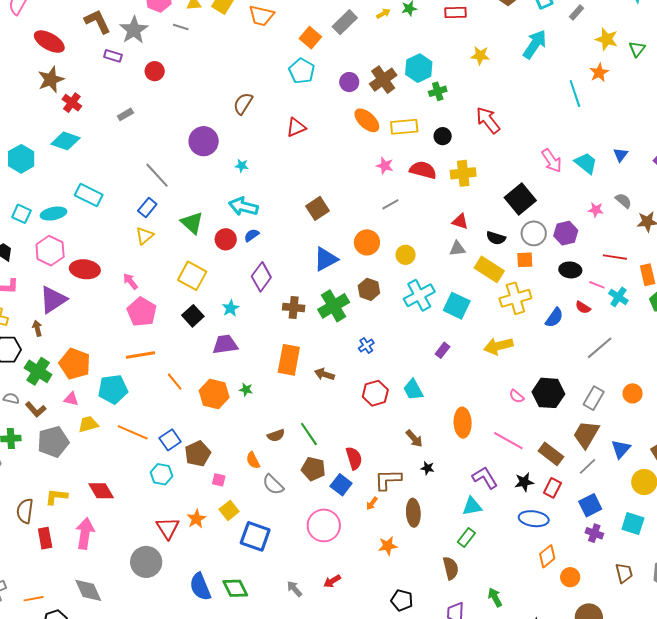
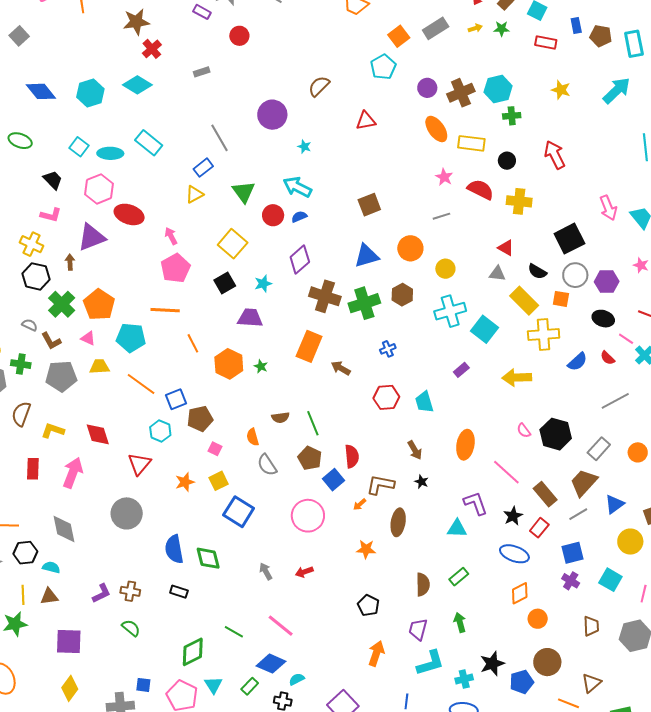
brown cross: (294, 308) -> (325, 296), size x1.4
black star: (524, 482) -> (513, 516), turned -30
brown semicircle: (25, 511) -> (21, 414), moved
red triangle: (168, 528) -> (139, 464), moved
green rectangle: (466, 538) -> (459, 577), moved

